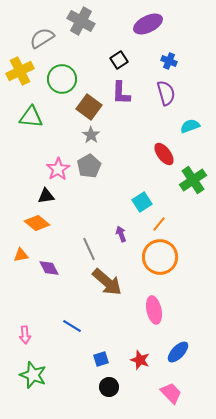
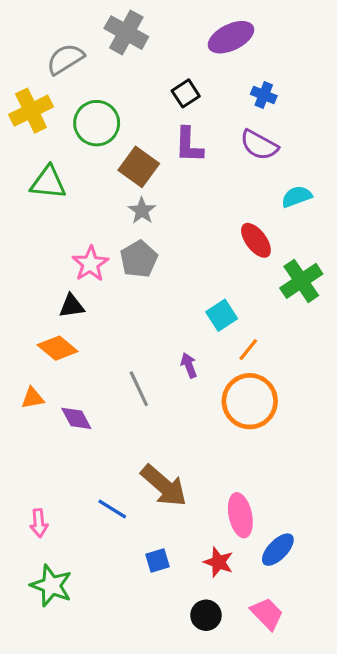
purple semicircle: (166, 93) -> (259, 145), turned 135
brown arrow: (107, 282) -> (164, 486), moved
pink ellipse: (154, 310) -> (240, 515), moved
black circle: (109, 387) -> (206, 615), moved

